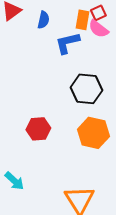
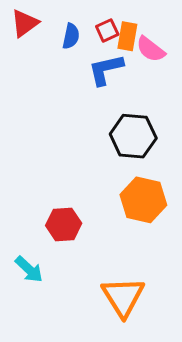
red square: (98, 13) -> (107, 30), moved
red hexagon: (38, 129) -> (64, 224), moved

